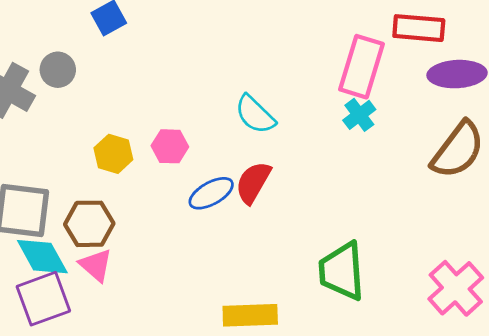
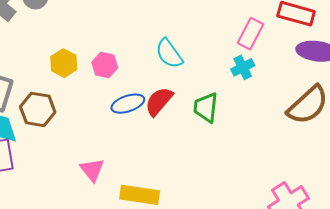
pink rectangle: (362, 67) -> (251, 34), size x0.7
pink triangle: (96, 265) -> (92, 170), moved
green trapezoid: (342, 271) -> (206, 108), moved, size x0.7

